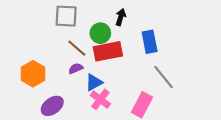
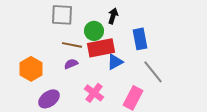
brown line: (77, 48) -> (72, 45), turned -30
blue triangle: (94, 82) -> (115, 62), moved

